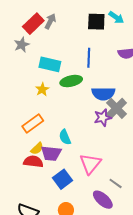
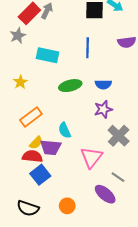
green ellipse: (71, 81) -> (70, 86), moved
yellow star: (42, 89) -> (20, 82), moved
blue semicircle: (103, 94) -> (103, 84), size x0.7
gray cross: (117, 108) -> (119, 136), moved
blue square: (63, 179) -> (40, 175), moved

